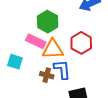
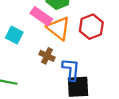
orange triangle: (53, 49) -> (59, 28), turned 30
blue L-shape: (62, 69) -> (71, 70), moved

